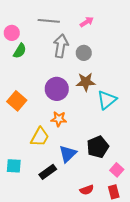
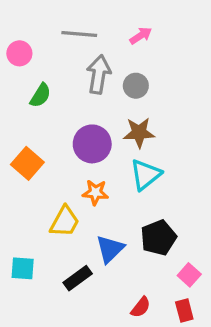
green semicircle: (20, 51) -> (40, 95), moved
cyan triangle: (107, 100) -> (146, 175), moved
red semicircle: (87, 190) -> (141, 307), turned -32

